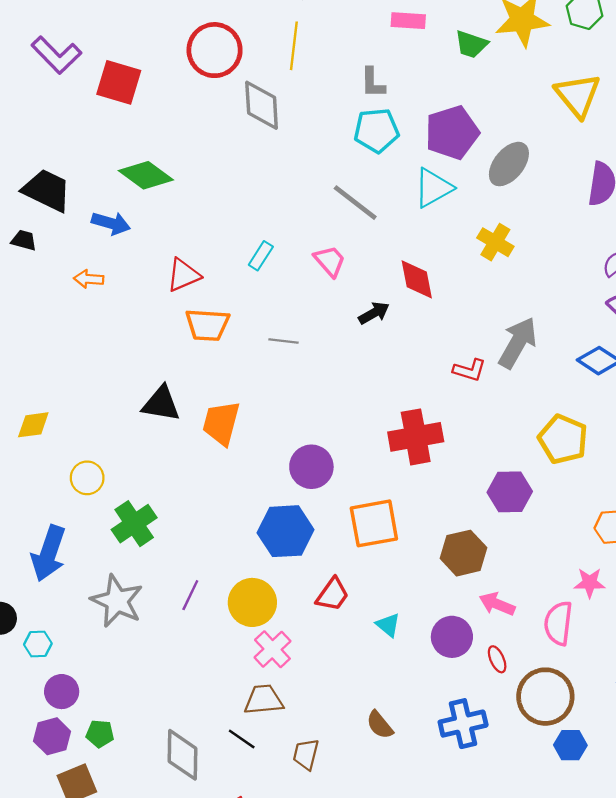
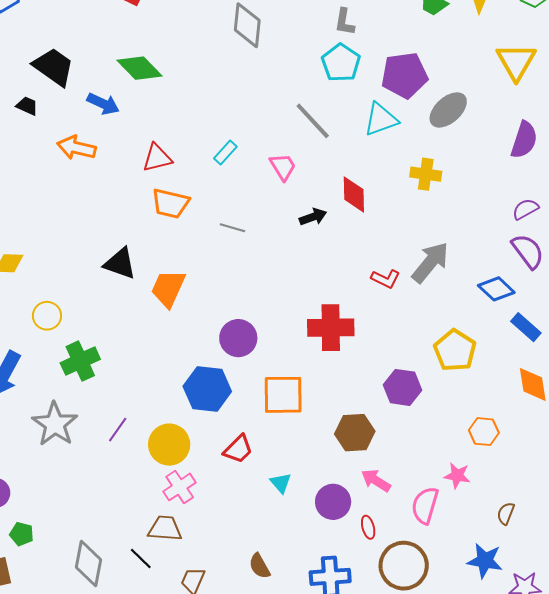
cyan pentagon: (376, 130) -> (341, 63), turned 30
yellow cross: (495, 242) -> (426, 174), turned -32
orange arrow: (89, 279) -> (76, 148), size x1.5

